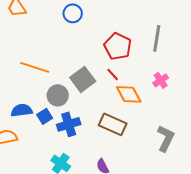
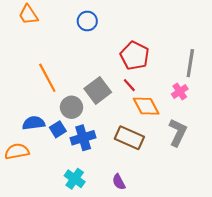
gray line: (157, 38) -> (190, 63), moved
orange line: (35, 67) -> (47, 78), turned 44
gray L-shape: (166, 138) -> (178, 132), moved

